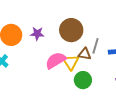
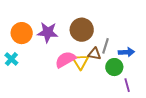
purple star: (37, 34) -> (48, 32), size x1.5
green circle: (83, 80) -> (114, 67), moved

